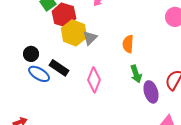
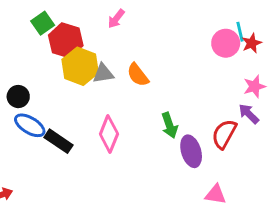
gray triangle: (90, 38) -> (103, 73), turned 35
orange semicircle: (128, 44) -> (138, 75), moved, turned -42
black rectangle: (59, 68) -> (59, 141), moved

